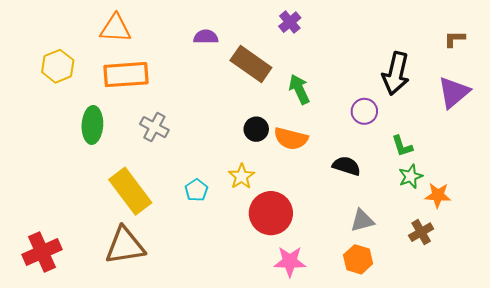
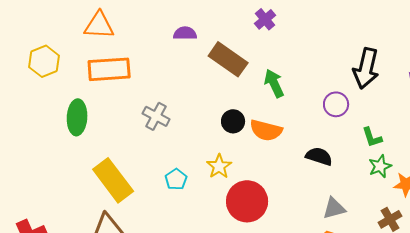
gray cross: (154, 127) -> (156, 116), moved

